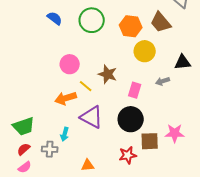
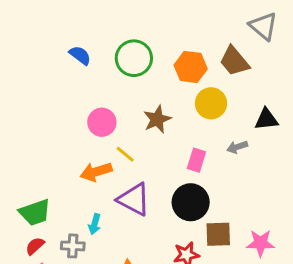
brown star: (108, 74) -> (157, 119), moved, turned 30
pink star: (175, 133) -> (260, 243), moved

